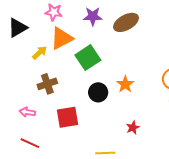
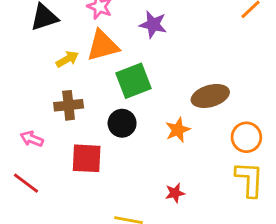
brown ellipse: (126, 22) -> (210, 96), moved
black circle: (98, 92) -> (122, 123), moved

